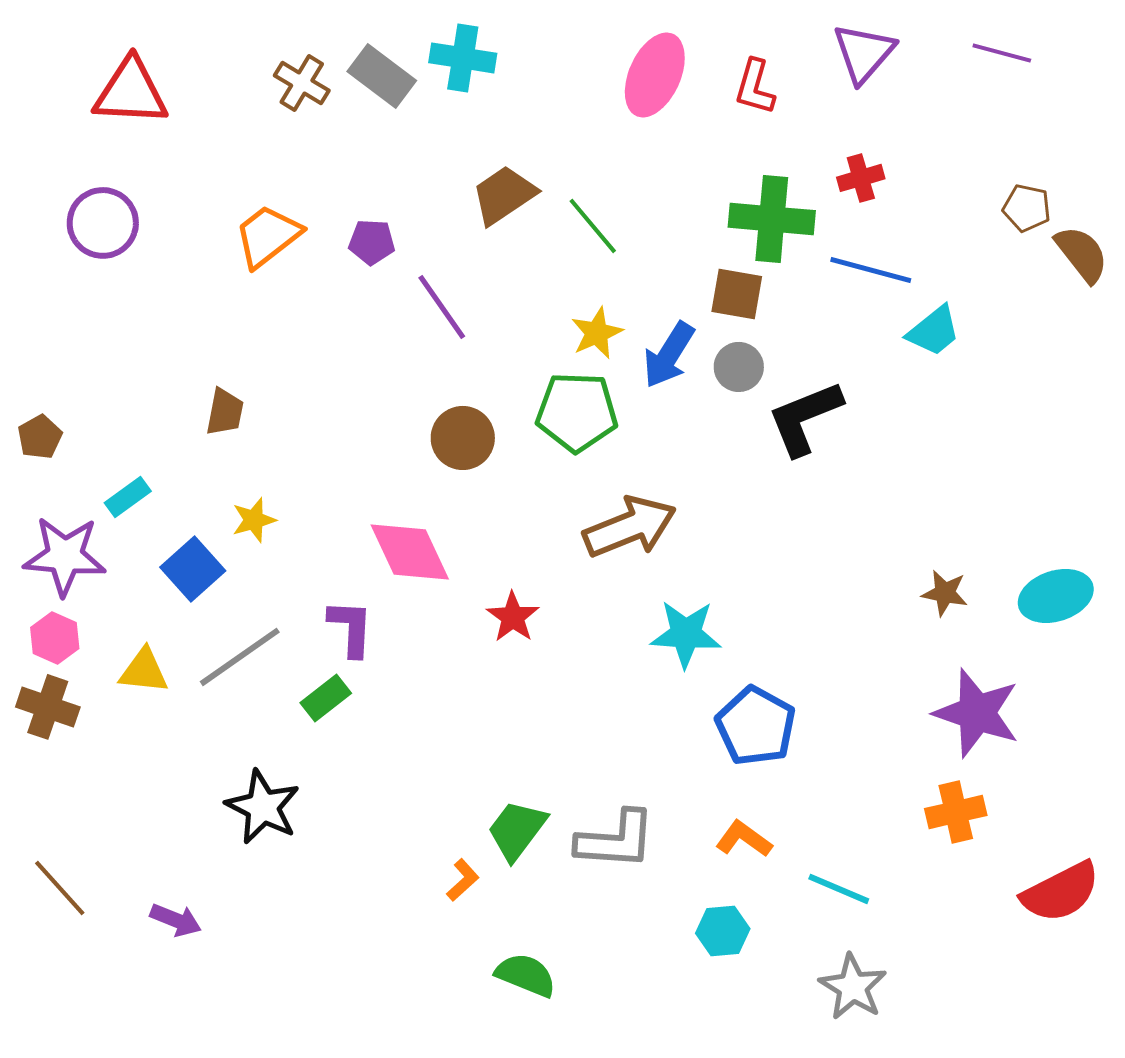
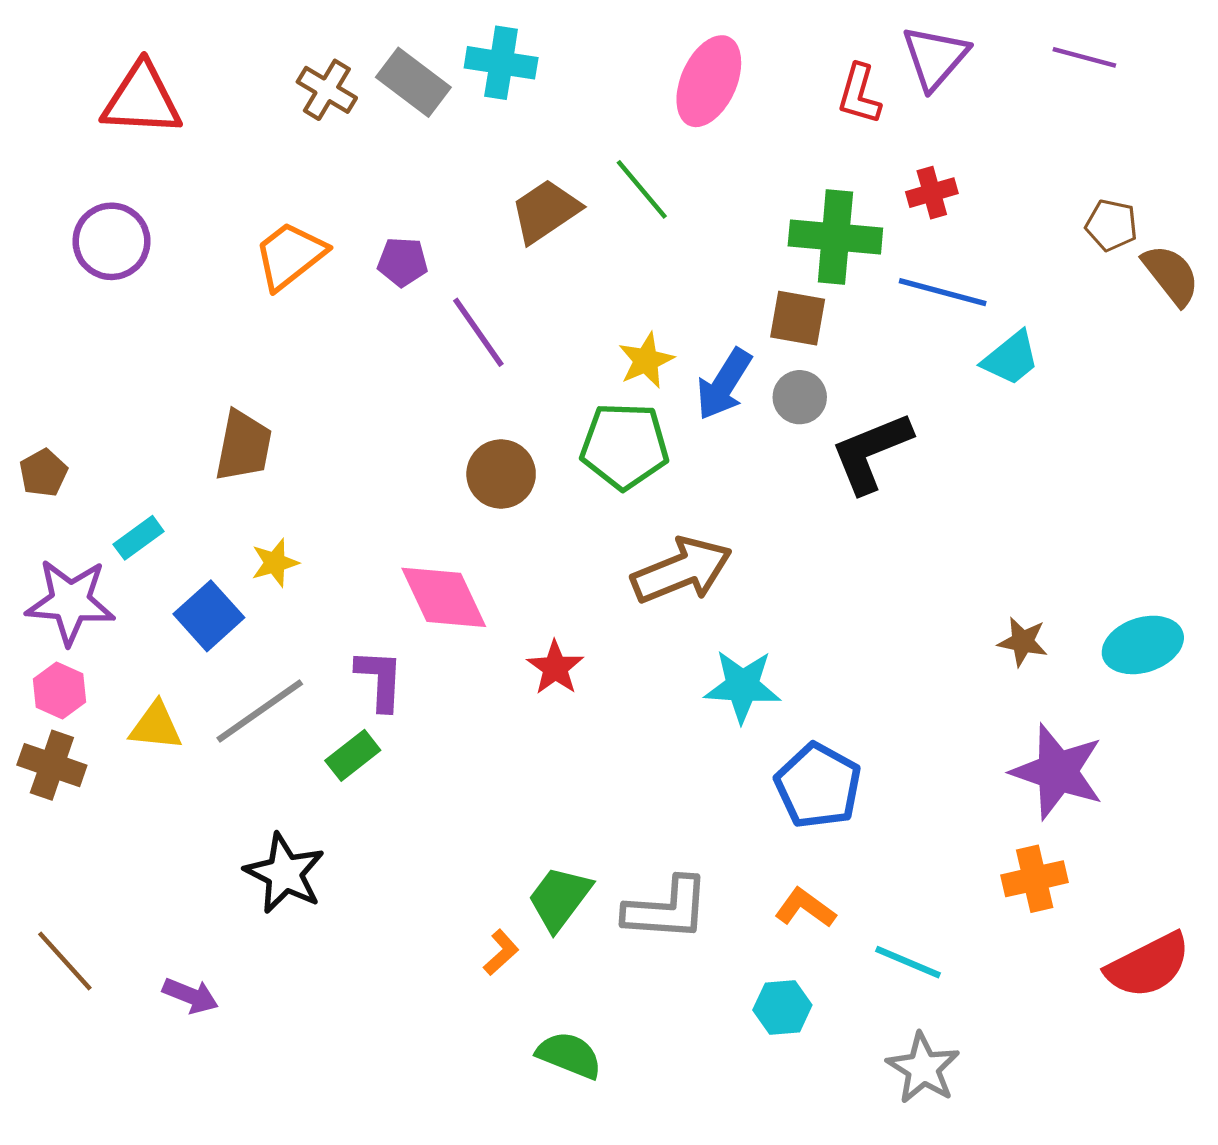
red L-shape: (755, 87) -> (859, 94), moved
green line: (593, 226) -> (642, 189), moved
brown trapezoid: (225, 412) -> (243, 446), size x1.4

